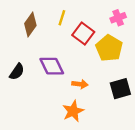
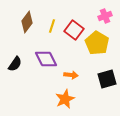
yellow line: (62, 18) -> (52, 26), moved

